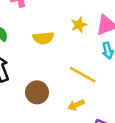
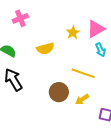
brown circle: (37, 92) -> (59, 92), moved

